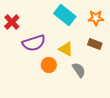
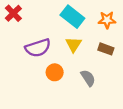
red cross: (12, 22) -> (13, 13), moved
yellow triangle: (66, 49) -> (74, 44), moved, turned 35

